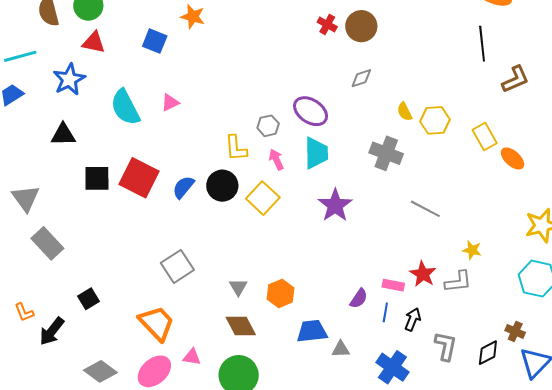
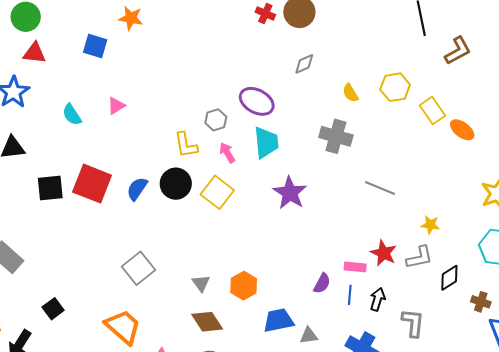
cyan semicircle: (125, 107) -> (72, 115), size x0.6
yellow hexagon: (435, 120) -> (395, 87), moved
black diamond: (488, 353) -> (449, 278), moved

